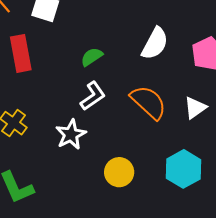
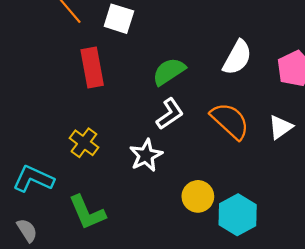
green semicircle: (92, 57) -> (169, 71), size x1.4
cyan hexagon: (184, 169) -> (238, 215), moved

